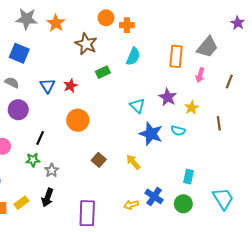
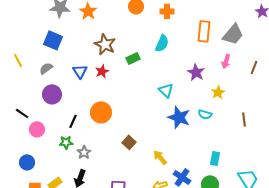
orange cross: (127, 25) -> (167, 11), moved
brown star: (86, 44) -> (105, 44), moved
orange rectangle: (176, 56) -> (204, 31), moved
gray semicircle: (12, 83) -> (46, 68), turned -64
purple star: (168, 97) -> (196, 72), moved
orange circle: (78, 120) -> (101, 112), moved
brown line: (219, 123) -> (244, 119), moved
yellow arrow: (133, 162) -> (160, 157), moved

